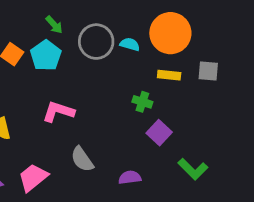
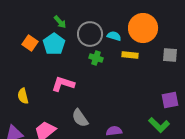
yellow rectangle: (169, 75) -> (130, 55), moved
green cross: (142, 102) -> (96, 58), moved
purple square: (159, 133) -> (170, 100), moved, turned 36

